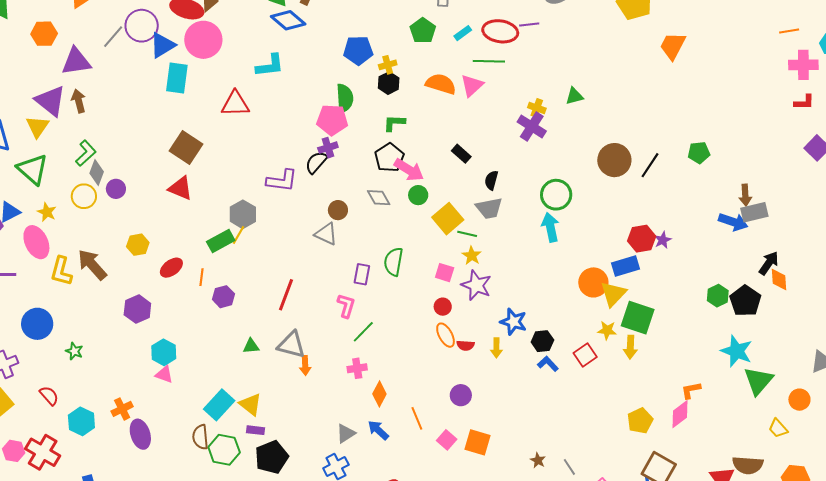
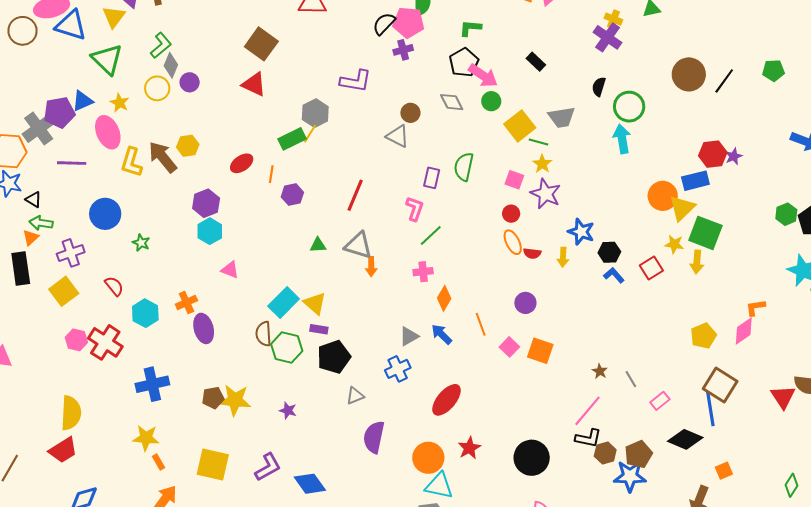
black semicircle: (316, 162) -> (384, 24), moved
black semicircle: (491, 180) -> (599, 87), moved
yellow hexagon: (138, 245) -> (188, 146), moved
cyan hexagon: (164, 352) -> (210, 231), moved

